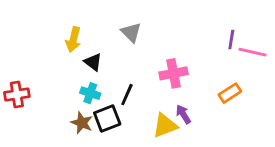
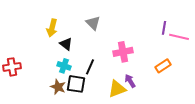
black square: (107, 119) -> (76, 84), turned 30

